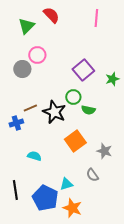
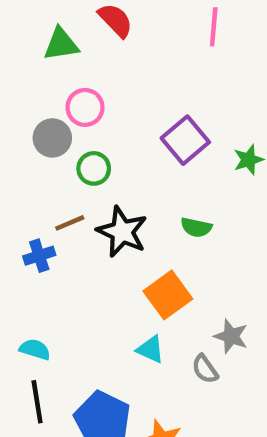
green triangle: (26, 26) -> (61, 44), turned 36
green circle: (73, 97) -> (94, 168), moved
gray star: (104, 151) -> (231, 336), moved
cyan semicircle: (34, 156) -> (35, 349), moved
cyan triangle: (66, 184) -> (150, 349), moved, turned 40

